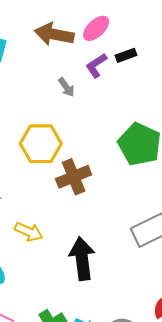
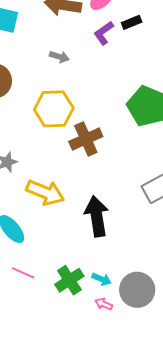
gray arrow: (66, 87) -> (59, 57), moved, turned -36
yellow arrow: (29, 232) -> (45, 193), size x1.4

